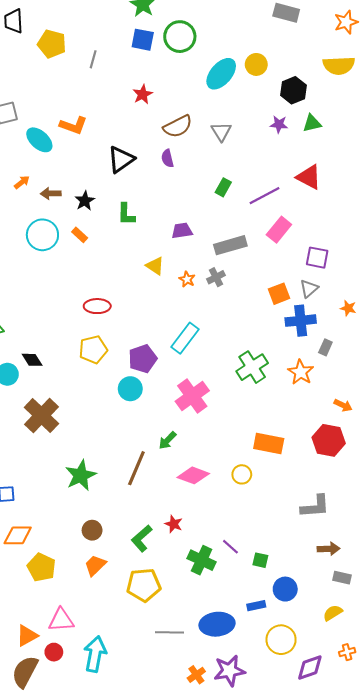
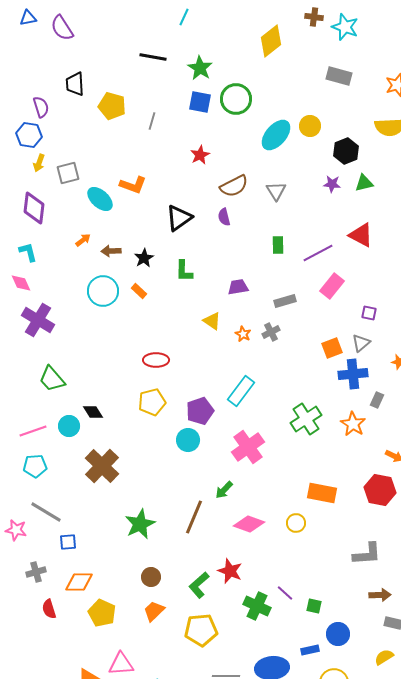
green rectangle: (223, 187) -> (278, 245), turned -30
gray rectangle: (230, 245) -> (285, 301), size x0.7
purple square: (317, 258) -> (369, 313), size x0.7
red star: (174, 524) -> (230, 571), size x1.4

